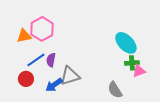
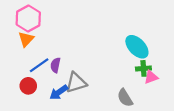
pink hexagon: (42, 29) -> (28, 18), moved
orange triangle: (24, 36) -> (26, 39), turned -35

